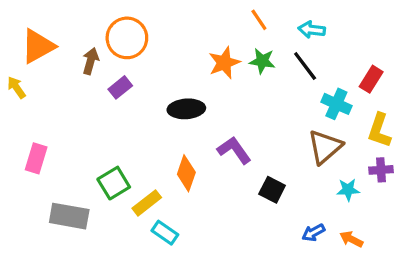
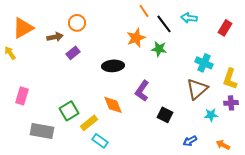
orange line: (259, 20) -> (144, 11), moved
orange circle: (127, 38) -> (77, 23), size x0.7
brown arrow: (91, 61) -> (55, 37), turned 63
green star: (262, 61) -> (159, 49), moved
black line: (305, 66) -> (164, 24), moved
red rectangle: (371, 79) -> (225, 28), moved
purple L-shape: (234, 150) -> (142, 91), turned -110
orange diamond: (186, 173) -> (113, 105), turned -40
orange arrow: (351, 239) -> (223, 145), moved

